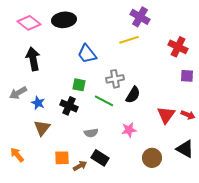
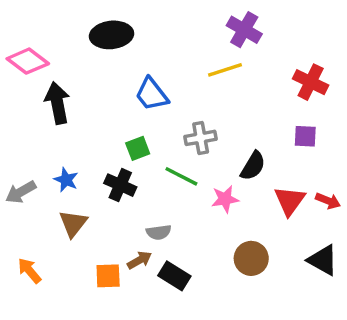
pink diamond: (29, 23) -> (28, 61), moved
purple square: (187, 76) -> (305, 136), moved
green square: (79, 85) -> (138, 148), turned -32
gray arrow: (18, 93) -> (21, 192), moved
black semicircle: (133, 95) -> (253, 166), moved
pink star: (129, 130) -> (225, 199), moved
brown circle: (152, 158) -> (251, 258), moved
brown arrow: (80, 166) -> (139, 260), moved

